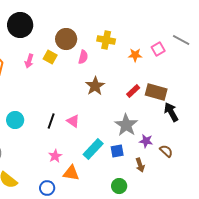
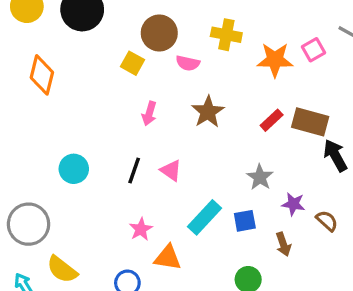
orange star: (135, 55) -> (275, 60), size x1.5
pink semicircle: (83, 57) -> (188, 63), turned 88
pink arrow: (29, 61) -> (149, 113), moved
gray star: (126, 125) -> (260, 177), size x0.7

